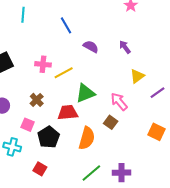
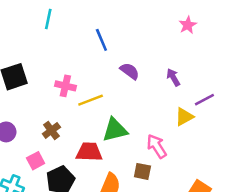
purple line: (157, 93) -> (204, 100), moved
brown square: (111, 122) -> (142, 171), turned -32
pink square: (28, 125) -> (36, 161), turned 32

